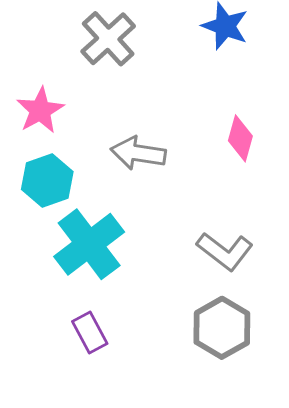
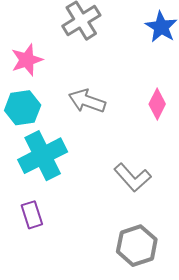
gray hexagon: (222, 328) -> (137, 246), moved

